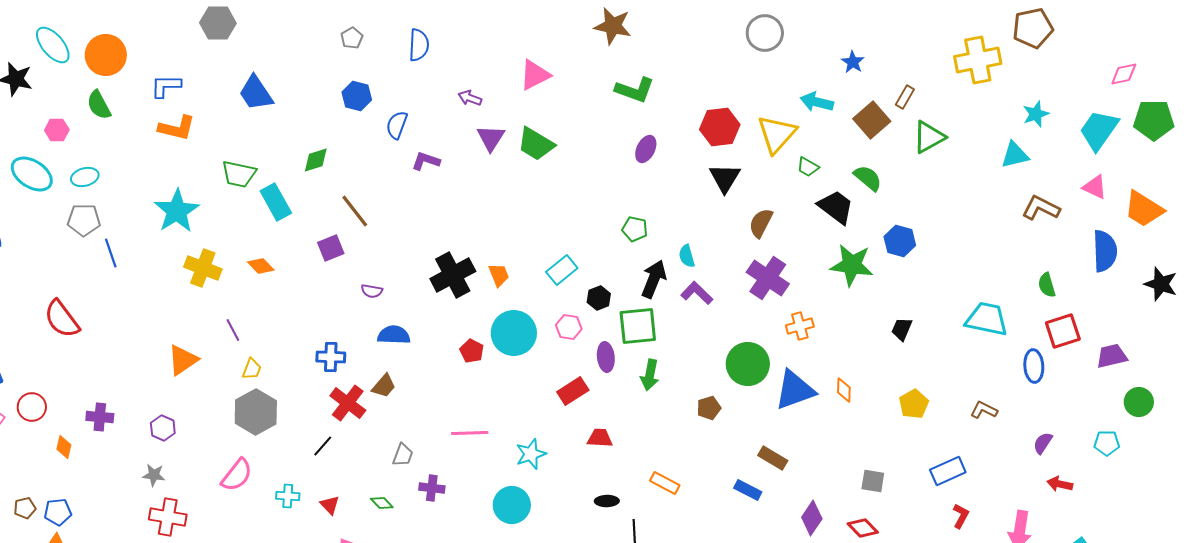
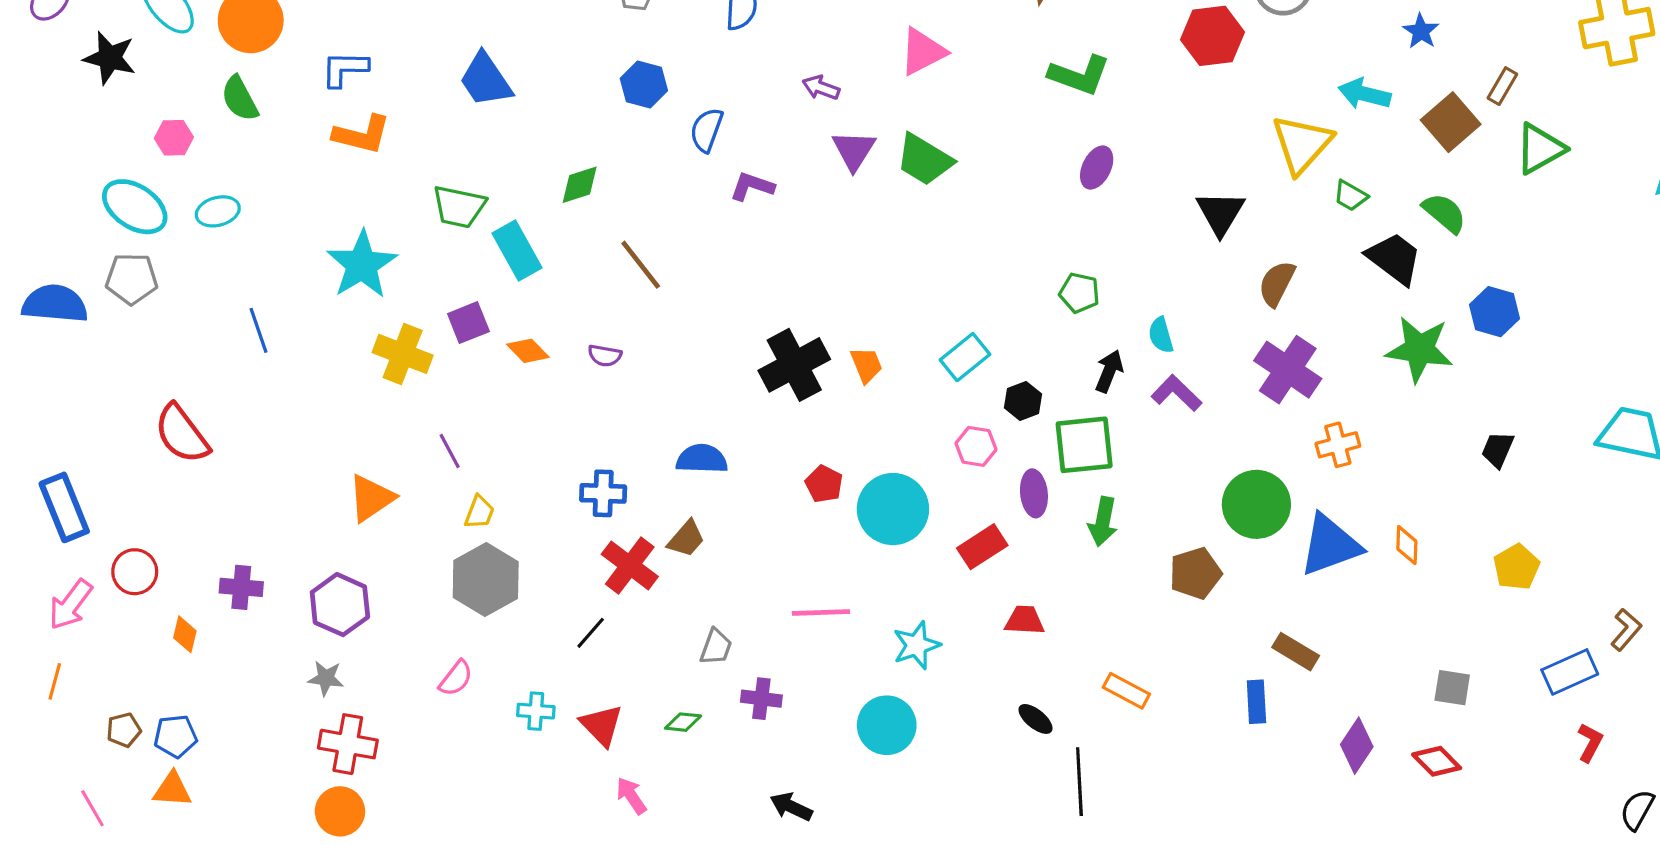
red hexagon: (720, 127) -> (1213, 36), moved
gray pentagon: (84, 220) -> (132, 279), moved
purple square: (331, 248) -> (468, 323), moved
orange diamond: (261, 266) -> (528, 351), moved
black arrow: (654, 279) -> (1109, 371), size x0.7
purple semicircle: (372, 291) -> (605, 356), moved
cyan circle: (514, 333) -> (893, 509), moved
brown pentagon: (709, 408) -> (1195, 573), size x1.4
brown L-shape: (984, 410) -> (1626, 630), moved, turned 104
purple hexagon: (163, 428) -> (340, 605), size x1.5
pink semicircle: (237, 475) -> (456, 678), size x0.7
blue rectangle: (748, 490) -> (1256, 702), turned 60
black ellipse: (607, 501) -> (1036, 719), turned 40
green diamond: (382, 503) -> (683, 722), turned -40
red triangle: (330, 505) -> (602, 725), size x1.4

